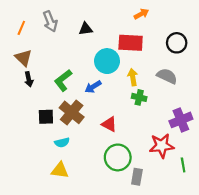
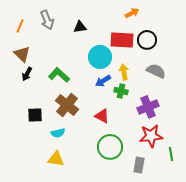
black circle: (177, 43) -> (147, 40), moved
black arrow: (29, 79) -> (27, 74), turned 40
green L-shape: (63, 80) -> (59, 75), turned 80
blue arrow: (93, 87) -> (103, 81), moved
green cross: (139, 97) -> (121, 91), moved
black square: (46, 117) -> (35, 115), moved
purple cross: (181, 120) -> (148, 107), moved
gray rectangle: (137, 177) -> (139, 165), moved

